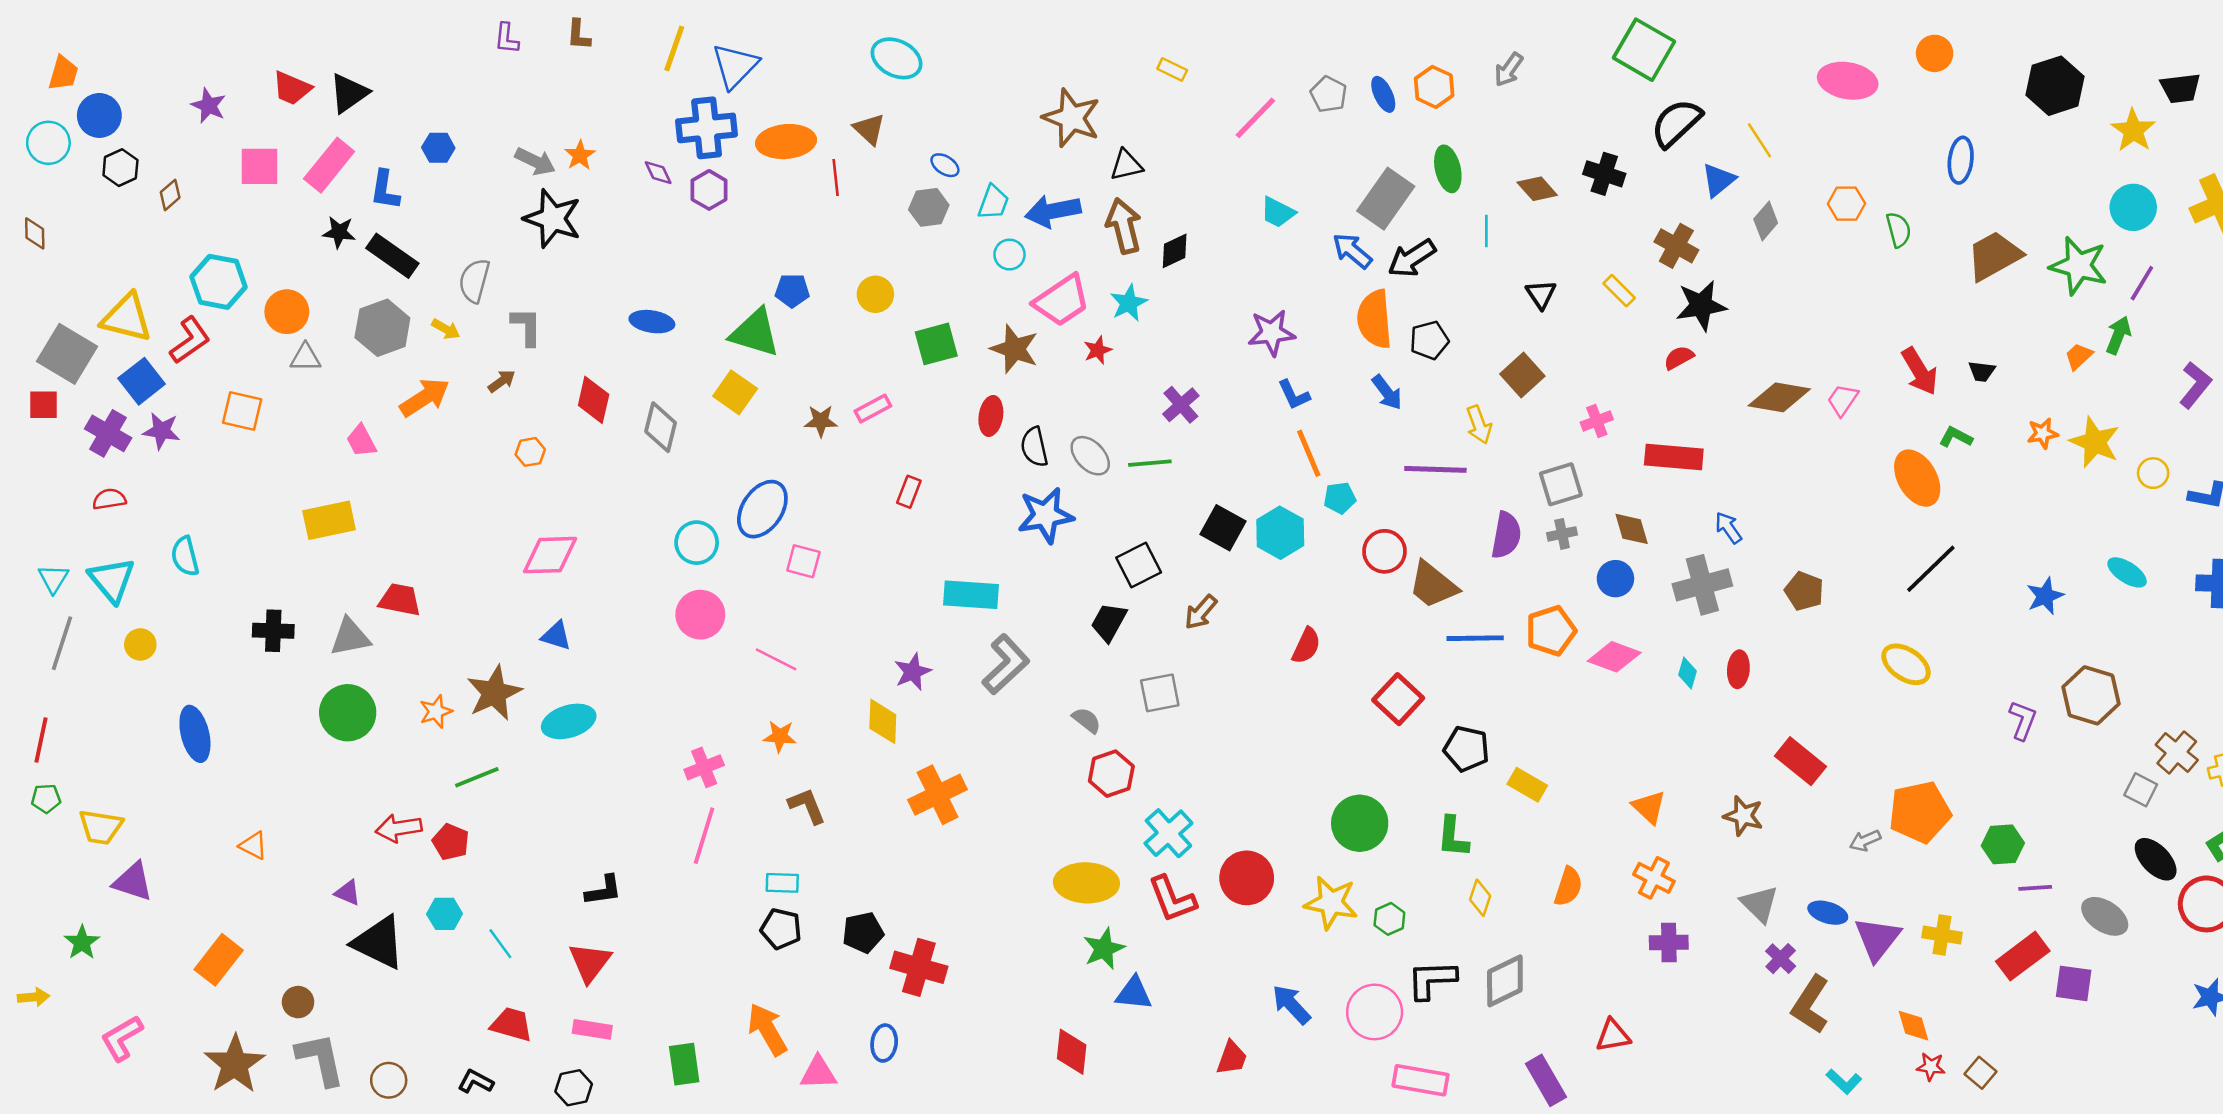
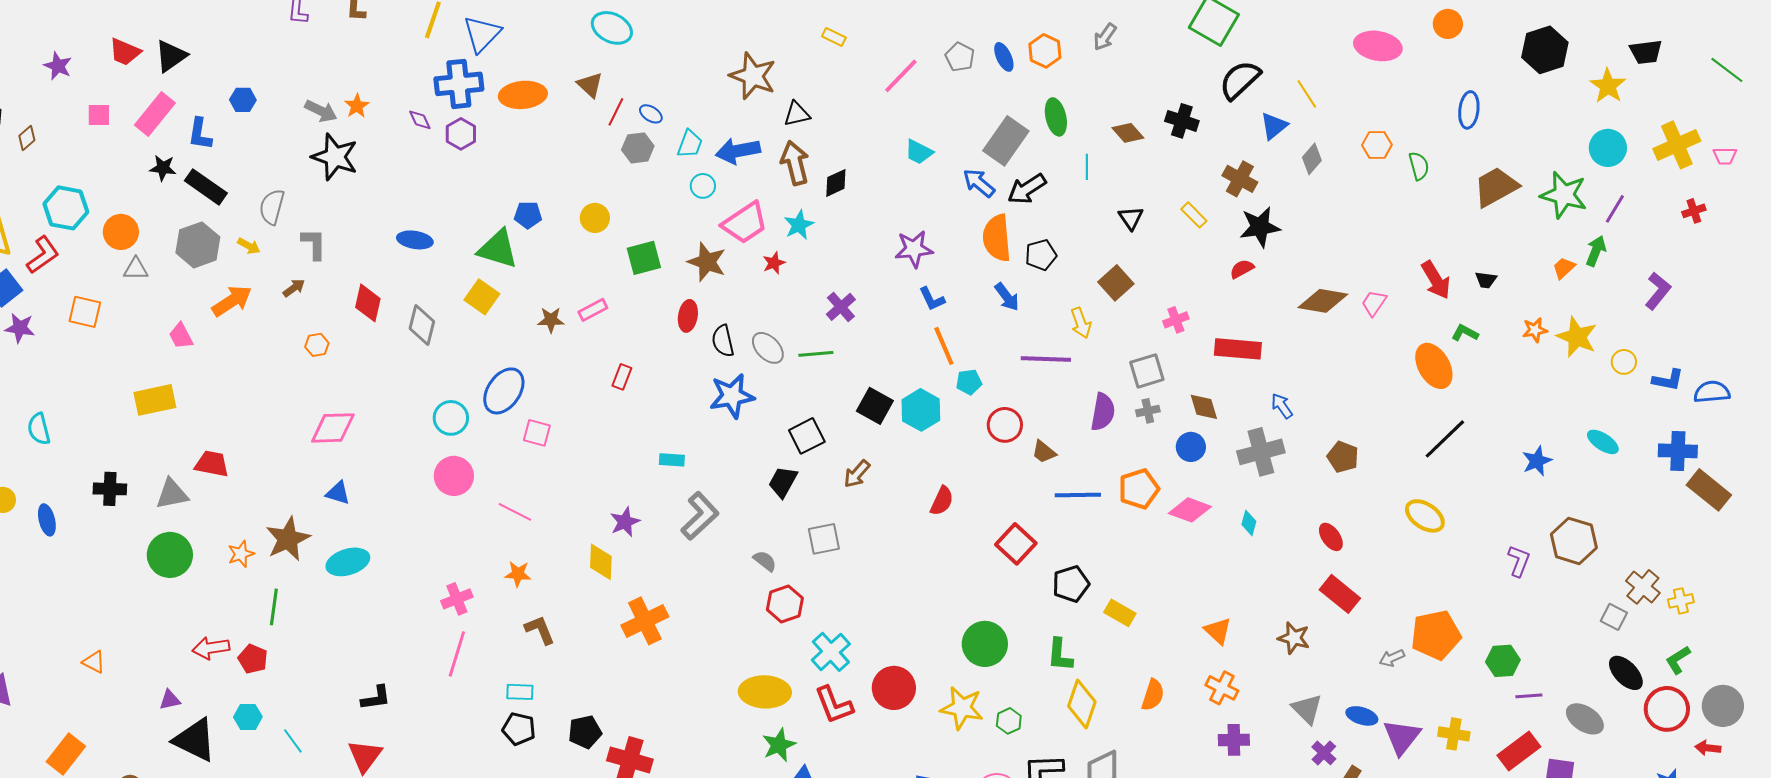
pink square: (260, 166) -> (99, 115), size x0.7
red line: (836, 178) -> (616, 112), moved, turned 32
brown trapezoid: (1433, 585) -> (1044, 452), size x0.6
cyan rectangle: (971, 595) -> (672, 460), size x0.6
red ellipse: (1738, 669) -> (1331, 537), moved, turned -40
blue ellipse: (195, 734) -> (47, 520), moved, size x0.7
black pentagon: (1466, 749) -> (1071, 584), turned -30
green line: (477, 777) -> (274, 607), turned -60
purple triangle: (348, 893) -> (170, 700), turned -35
yellow diamond: (1480, 898) -> (1082, 704), size x1.6

